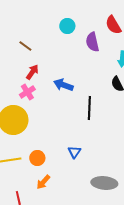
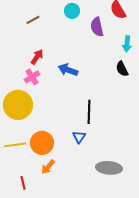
brown line: (25, 46) -> (33, 20), moved, turned -64
black line: (89, 108) -> (89, 112), moved
orange circle: (37, 158) -> (42, 143), size x1.5

